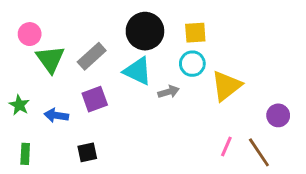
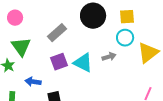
green triangle: (50, 59) -> (21, 47), moved
cyan triangle: (138, 71) -> (83, 63), moved
blue arrow: (56, 115) -> (33, 82), moved

